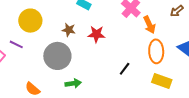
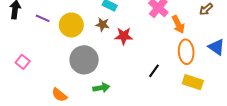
yellow circle: (30, 21) -> (71, 25), moved
brown star: (69, 30) -> (102, 25), moved
purple line: (16, 44) -> (43, 18), moved

